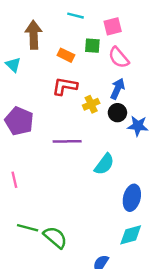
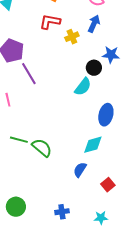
black circle: (117, 113) -> (94, 68), moved
purple line: (67, 141) -> (29, 74), moved, turned 60
cyan diamond: (131, 235) -> (93, 145), moved

